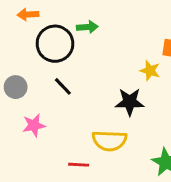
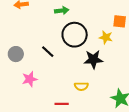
black circle: (55, 44) -> (75, 35), moved
yellow semicircle: (109, 141) -> (81, 86), size x0.6

